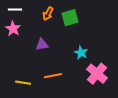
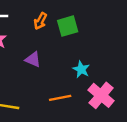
purple triangle: (42, 45) -> (33, 59), turned 32
orange line: (53, 76) -> (60, 98), moved

